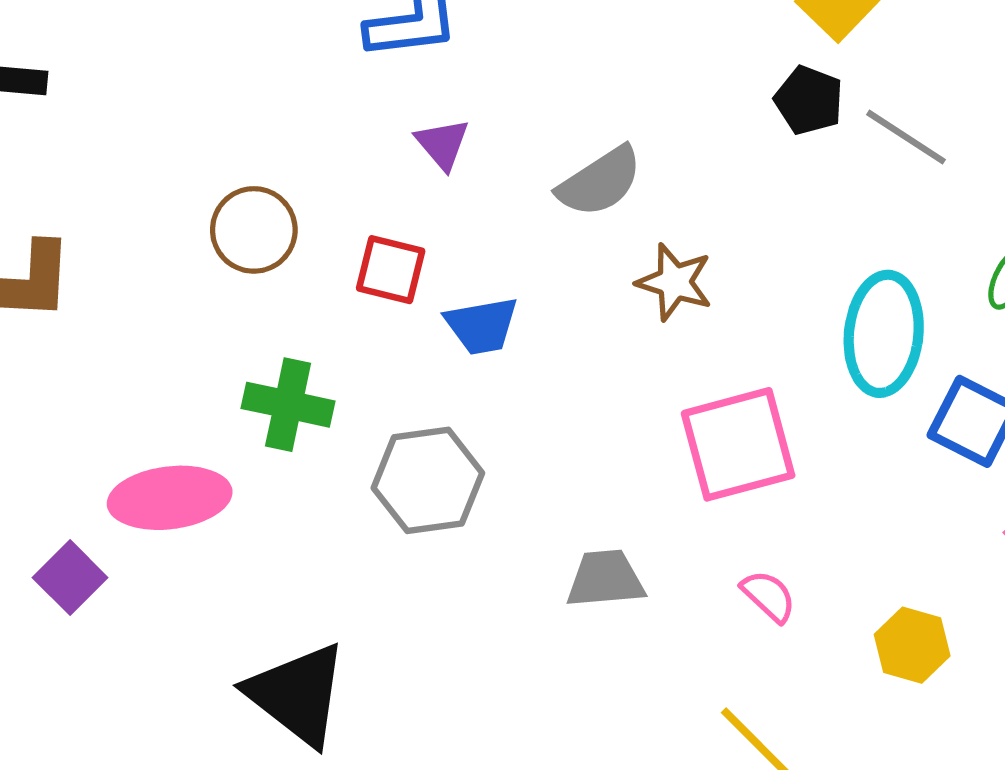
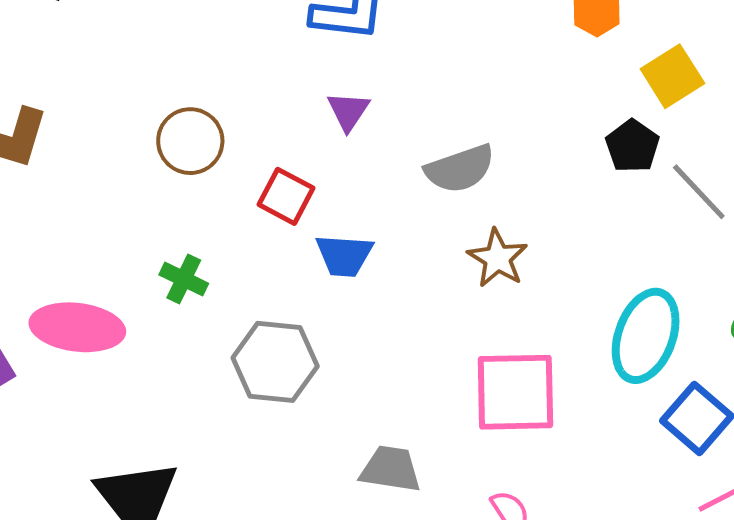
green cross: (288, 405) -> (184, 279), size x0.7

